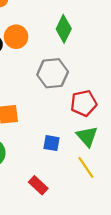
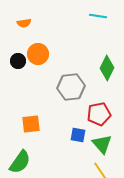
green diamond: (64, 29) -> (107, 68), moved
blue square: (52, 143) -> (78, 135), moved

